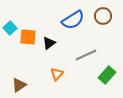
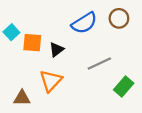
orange triangle: (57, 74) -> (51, 81), moved, size x1.5
brown triangle: (19, 85) -> (22, 98), turned 35

